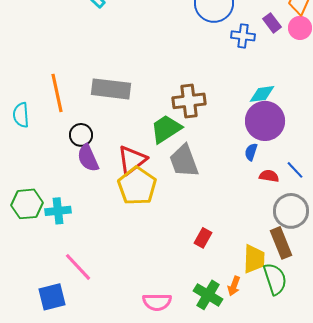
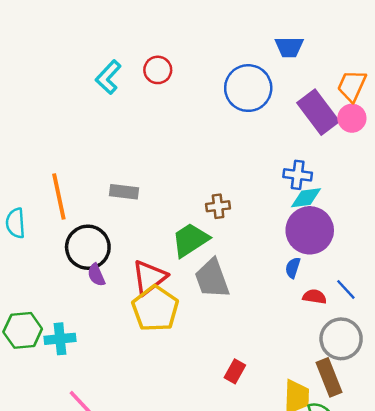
purple rectangle: (272, 23) -> (318, 112), size x1.8
blue cross: (243, 36) -> (298, 175), moved
gray rectangle: (111, 89) -> (124, 192), size x0.6
brown cross: (189, 101) -> (218, 206), size x0.6
black circle: (81, 135) -> (88, 247), size x1.6
purple semicircle: (88, 158) -> (96, 275), size x0.7

